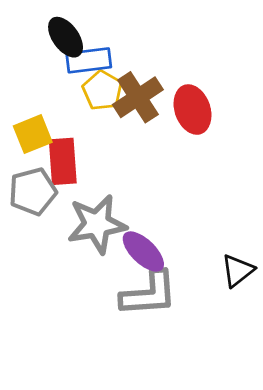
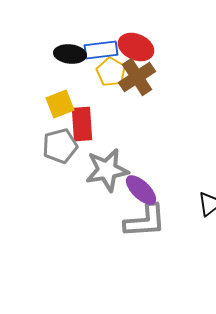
black ellipse: (66, 37) -> (70, 54), moved, turned -48
red ellipse: (193, 110) -> (136, 47), moved, turned -48

